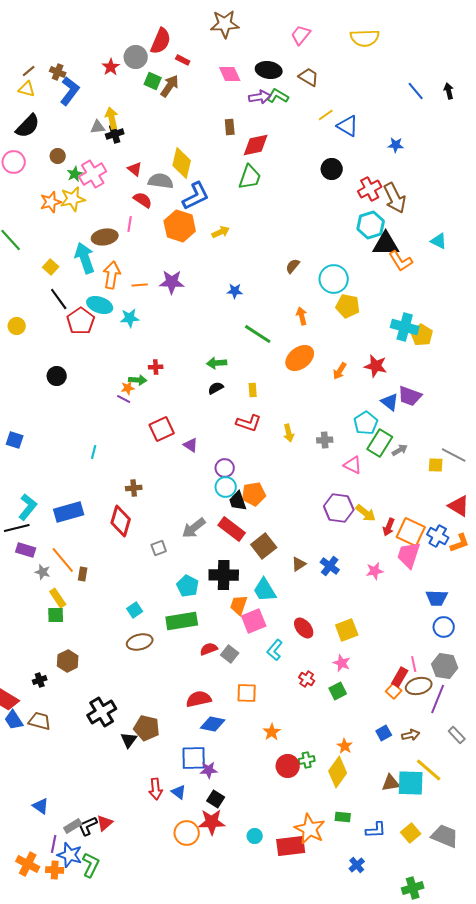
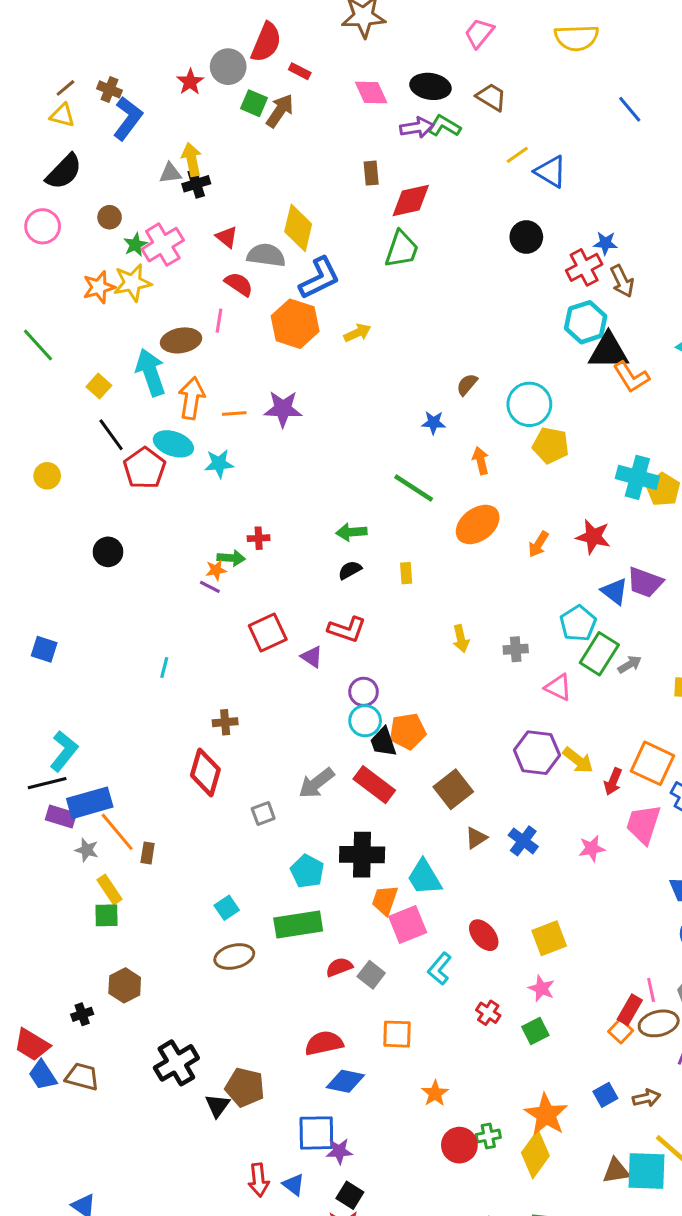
blue line: (416, 91) -> (630, 109), moved
blue star: (396, 145) -> (605, 243), moved
brown arrow: (395, 198) -> (622, 281), size x0.7
blue star: (235, 291) -> (434, 423), moved
red L-shape: (249, 423) -> (347, 629), moved
blue rectangle: (69, 512) -> (90, 803), moved
orange square: (411, 532) -> (653, 763), moved
brown square: (264, 546) -> (453, 789), moved
orange star: (345, 746) -> (546, 1115), size x1.8

